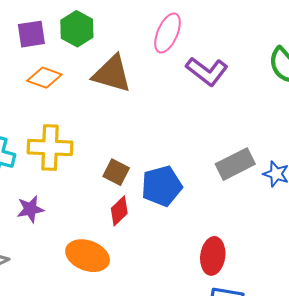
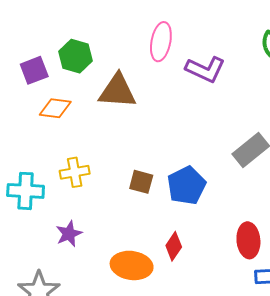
yellow cross: (50, 148) -> (75, 172), size x0.7
red diamond: (119, 211) -> (174, 246), moved

